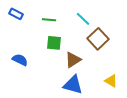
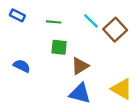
brown square: (98, 39) -> (115, 30), moved
yellow triangle: (111, 81) -> (122, 89), size x1.5

